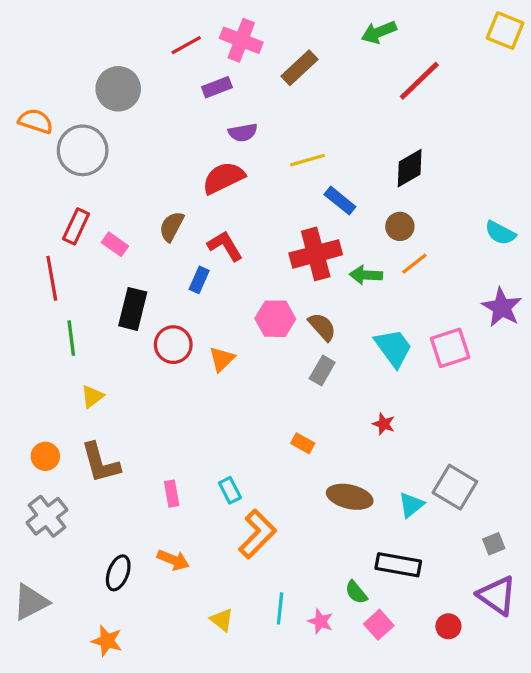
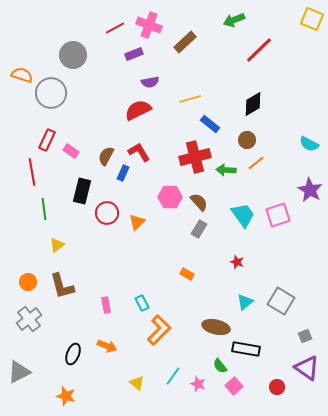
brown semicircle: (172, 226) -> (106, 156), moved
brown ellipse: (350, 497) -> (216, 327), moved
cyan triangle: (411, 505) -> (245, 302), moved
cyan line: (280, 608) -> (173, 376), turned 30

